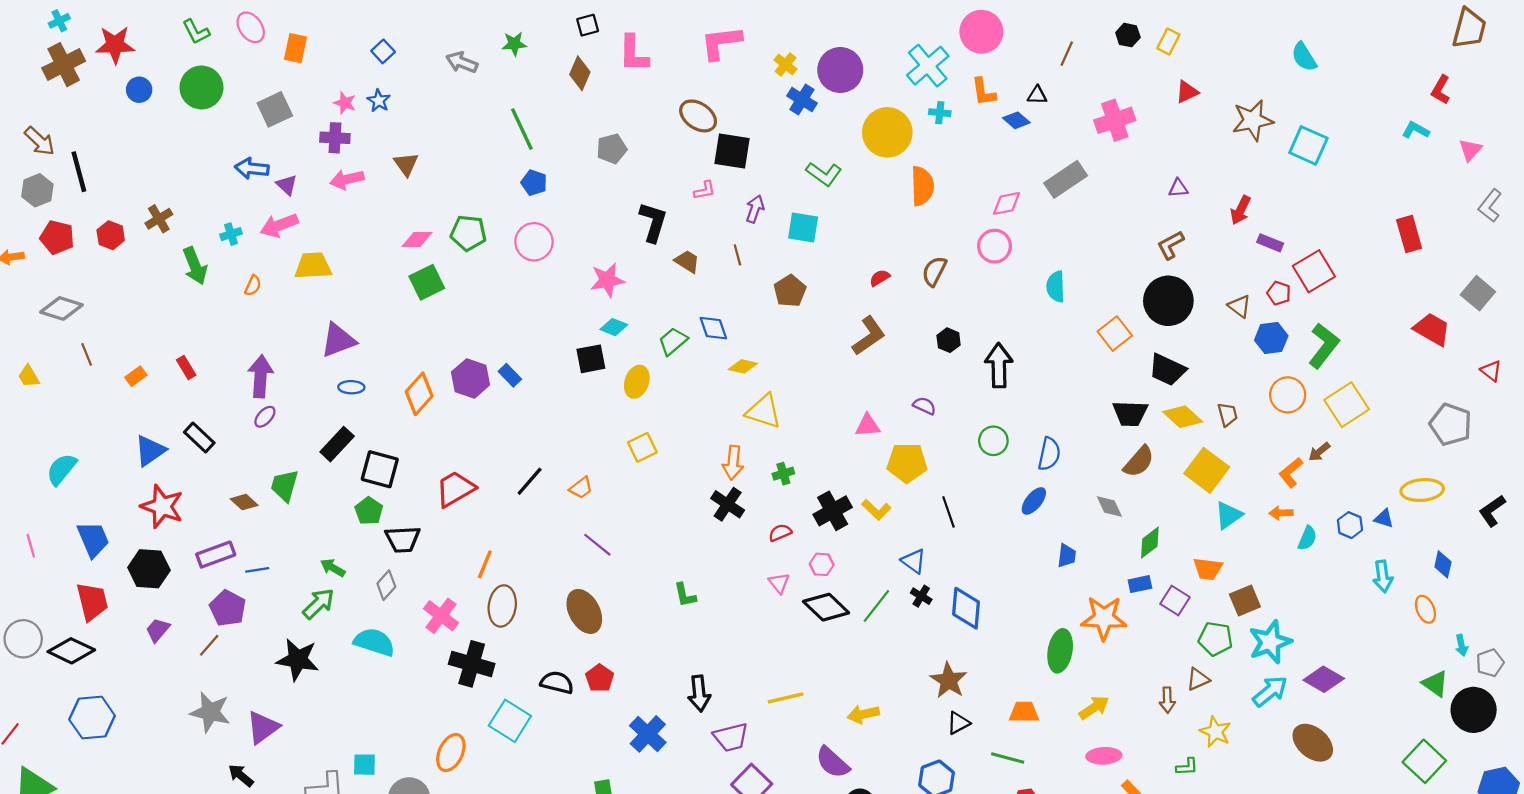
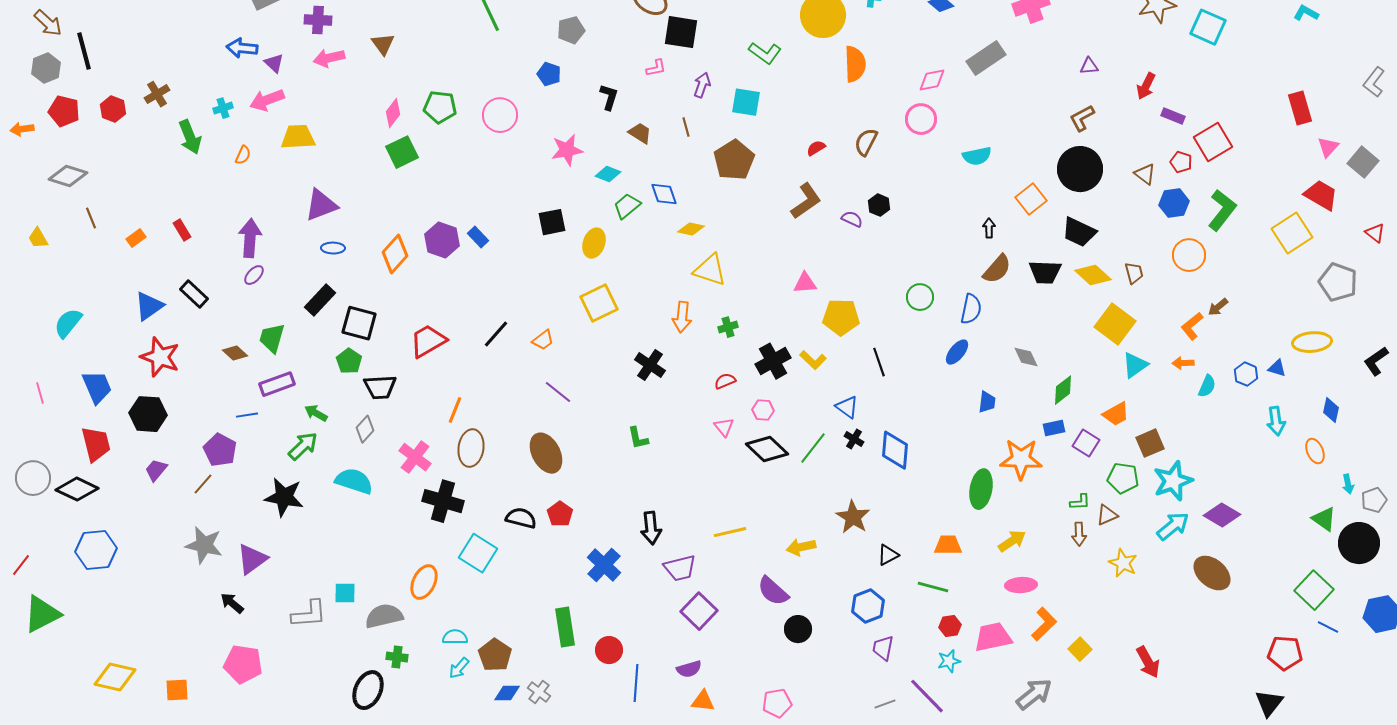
pink triangle: (1470, 150) -> (1328, 147), moved
blue pentagon: (534, 183) -> (549, 74), moved
black L-shape: (653, 222) -> (609, 97), size x0.7
pink diamond: (417, 240) -> (393, 113), turned -52
cyan semicircle: (1056, 287) -> (977, 156), turned -100
brown pentagon: (790, 291) -> (734, 160), size x1.4
cyan diamond: (614, 327) -> (608, 174), moved
black arrow: (999, 365) -> (989, 228), moved, size x0.5
yellow square: (1347, 405) -> (1292, 233), moved
purple semicircle: (924, 406) -> (852, 219), moved
yellow square: (642, 447) -> (599, 303), size x1.4
brown semicircle: (1139, 462) -> (997, 269), moved
black cross: (728, 504) -> (650, 365), moved
purple rectangle: (216, 555) -> (277, 384), moved
orange trapezoid: (1208, 569) -> (1116, 414), turned -36
brown star: (949, 680) -> (853, 517), moved
green L-shape: (1187, 767) -> (1080, 502), moved

